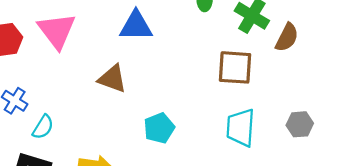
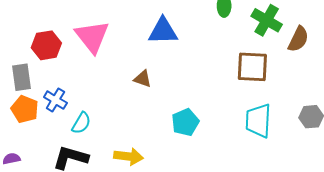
brown triangle: (112, 79) -> (143, 79), size x0.7

